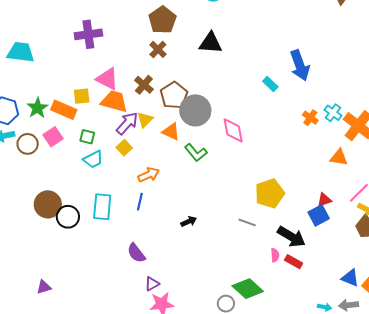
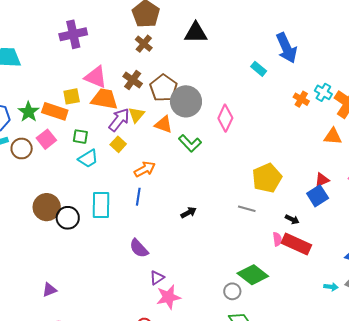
pink diamond: (233, 130) -> (225, 118), turned 40
black arrow: (291, 237) -> (292, 219), size x0.5
red rectangle: (294, 262) -> (296, 244), size x1.6

